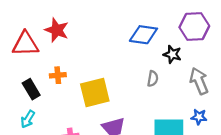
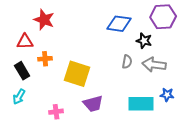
red triangle: (25, 44) -> (25, 42), moved, size x0.7
gray arrow: (199, 81) -> (154, 65), moved, turned -60
yellow square: (95, 93) -> (77, 74), turned 32

